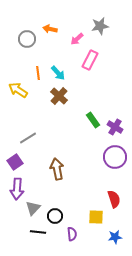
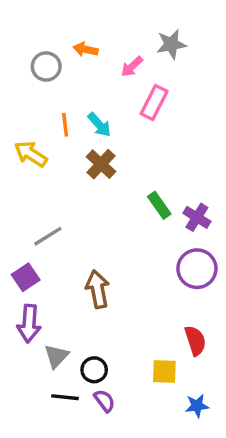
purple semicircle: (72, 234) -> (104, 401), moved, turned -32

